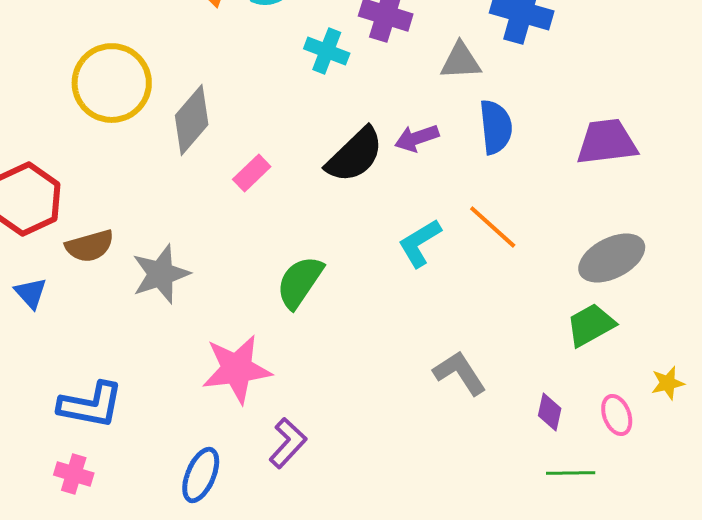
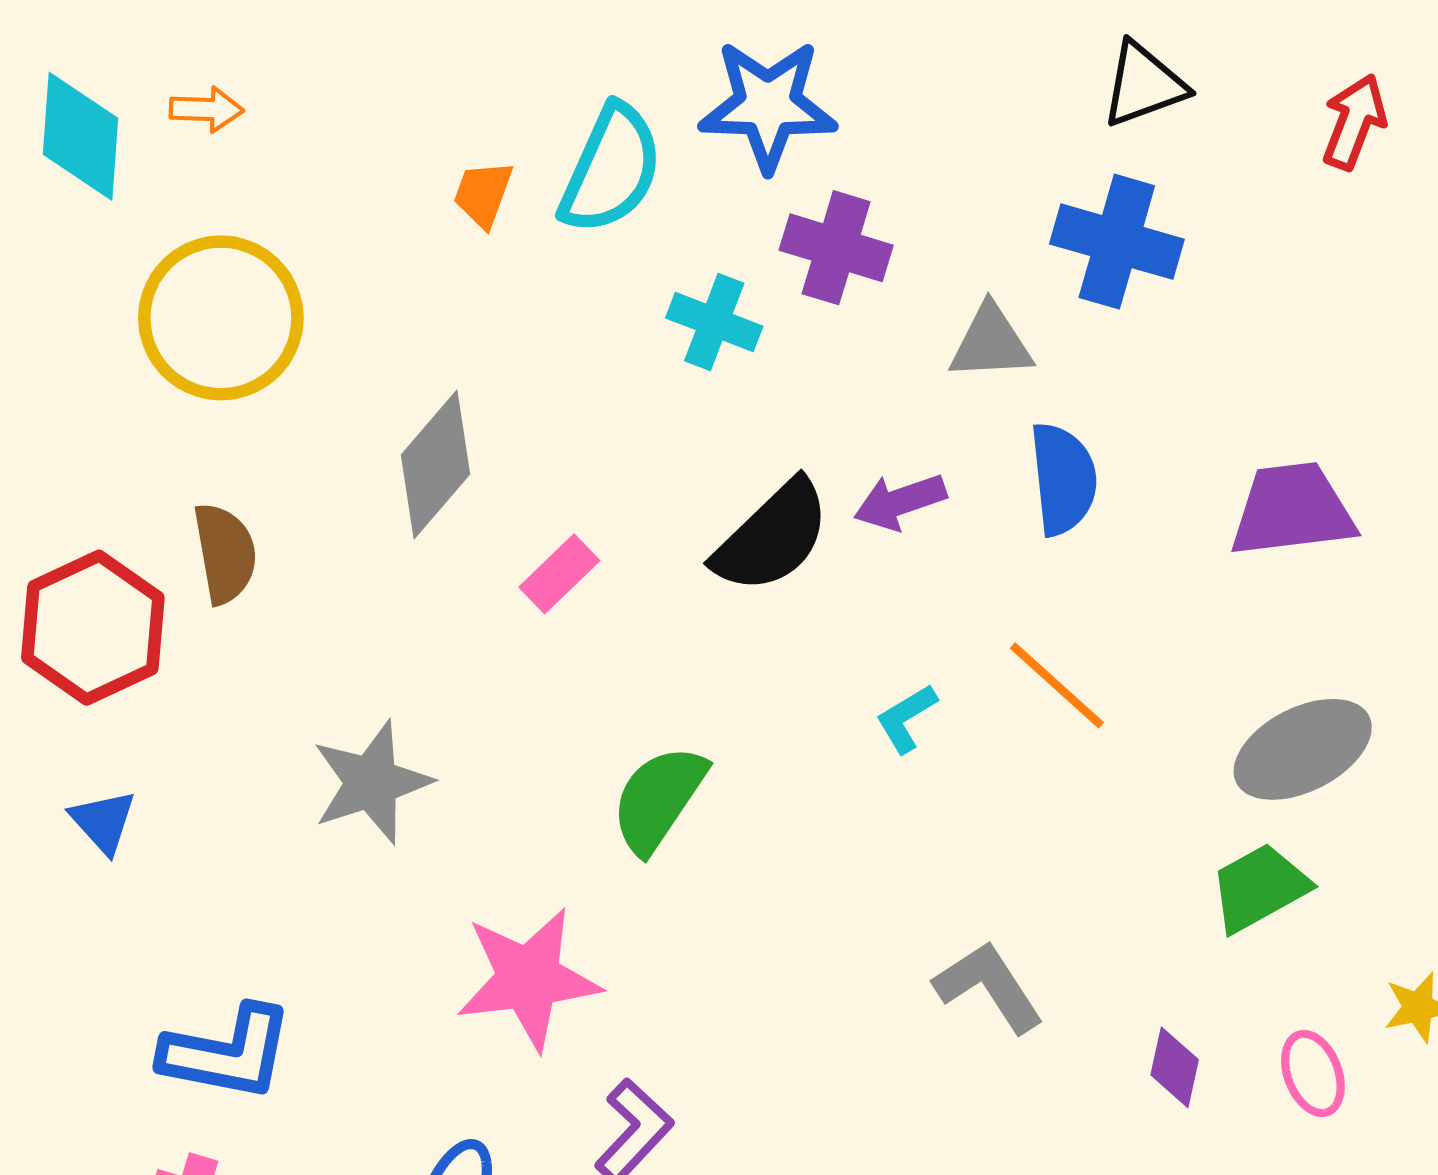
yellow circle: (112, 83) -> (221, 318), moved
cyan L-shape: (420, 243) -> (906, 718), size x0.7
brown semicircle: (90, 246) -> (225, 553), moved, turned -84

